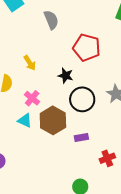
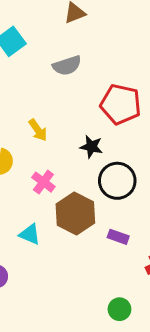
gray semicircle: (51, 20) -> (67, 66), turned 96
cyan triangle: (25, 121) -> (30, 234), moved
purple rectangle: (81, 137) -> (118, 237), turned 32

